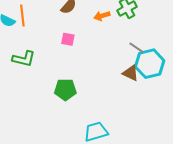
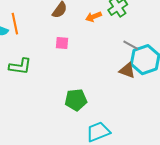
green pentagon: (65, 90) -> (76, 100), moved

